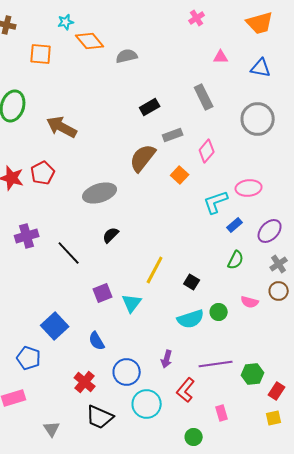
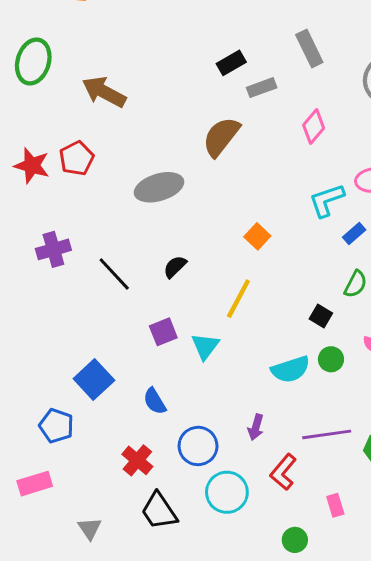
gray rectangle: (173, 135) -> (262, 88), moved
orange square: (180, 175) -> (257, 236), moved
black semicircle: (111, 235) -> (175, 267), moved
black square: (192, 282) -> (321, 316), moved
black trapezoid: (100, 417) -> (159, 511), turned 32

